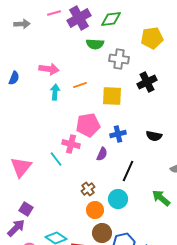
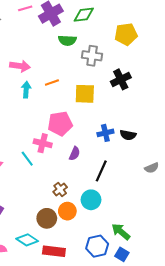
blue cross: (118, 134) -> (105, 133), moved
green arrow: (161, 198) -> (121, 232), moved
brown circle: (102, 233) -> (47, 218), moved

